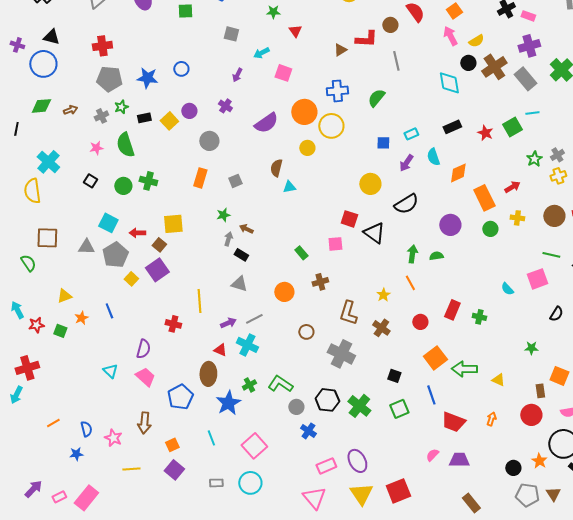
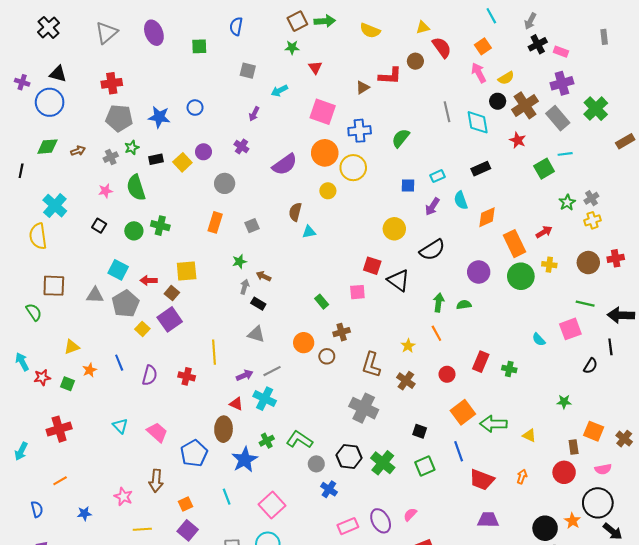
gray line: (396, 61) -> (447, 112), moved
pink square: (283, 73) -> (323, 112), moved, size x1.4
red star: (485, 133) -> (518, 140), moved
green circle: (490, 229) -> (521, 276), size x1.6
brown circle: (306, 332) -> (327, 356), moved
purple semicircle: (143, 349) -> (150, 375), moved
red cross: (27, 368) -> (59, 429), moved
blue semicircle: (86, 429) -> (37, 509), moved
pink semicircle: (432, 455) -> (410, 514), moved
black circle: (513, 468) -> (545, 528), size x1.5

